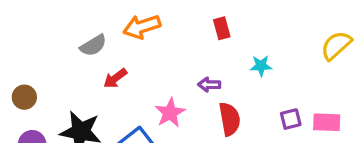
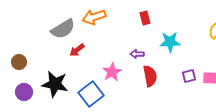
gray semicircle: (93, 45) -> (63, 29), size x1.4
cyan star: (261, 66) -> (170, 42), size x1.5

